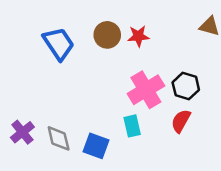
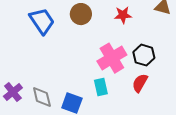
red star: (138, 36) -> (123, 15), moved

